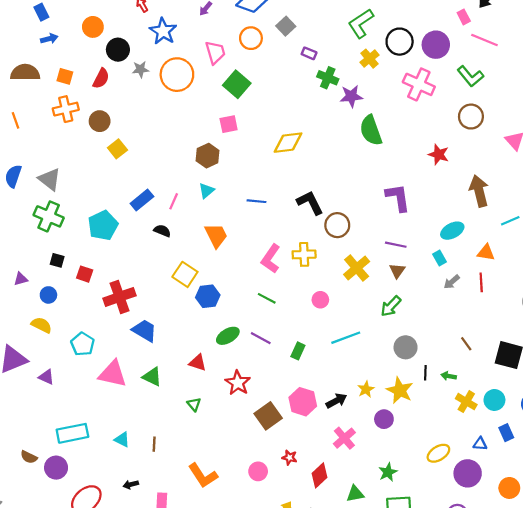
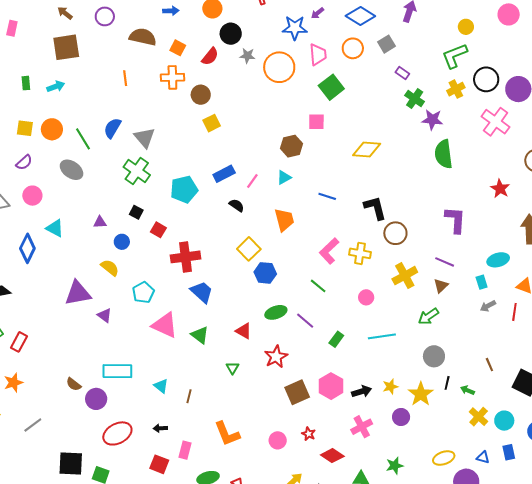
blue star: (163, 31) -> (295, 28), moved, turned 30
red diamond: (320, 475) -> (332, 456), turned 65

